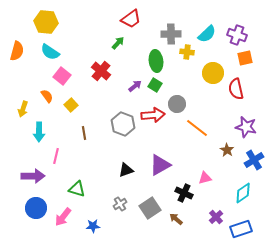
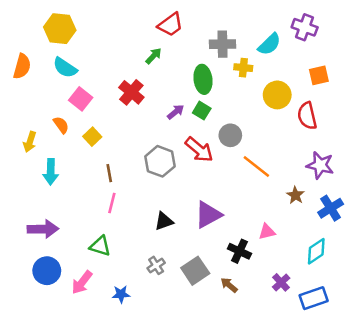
purple cross: (237, 35) -> (305, 27), moved
red arrow: (153, 115) -> (199, 150), turned 45
pink line: (56, 156) -> (112, 203), moved

